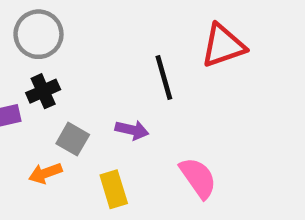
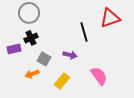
yellow rectangle: (114, 189) -> (62, 81), turned 56

